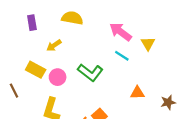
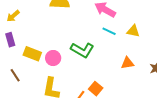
purple rectangle: (32, 23) -> (10, 40), moved
yellow triangle: (148, 44) -> (133, 31), moved, turned -40
yellow arrow: (54, 45) -> (13, 16), moved

